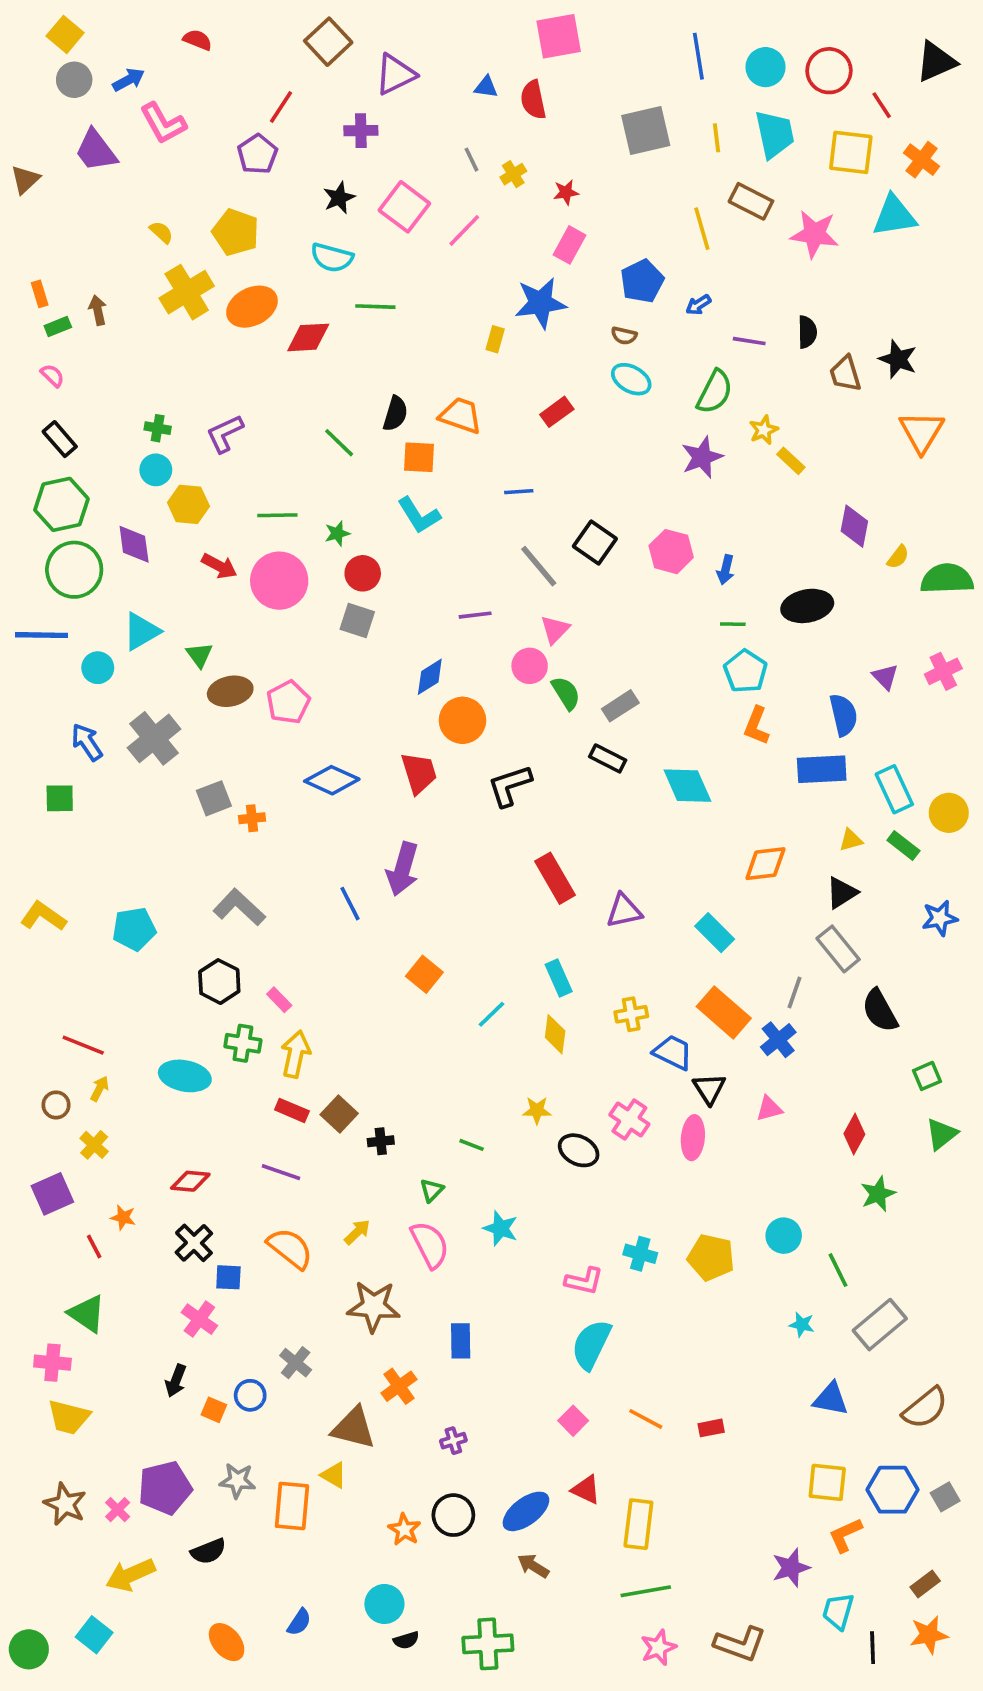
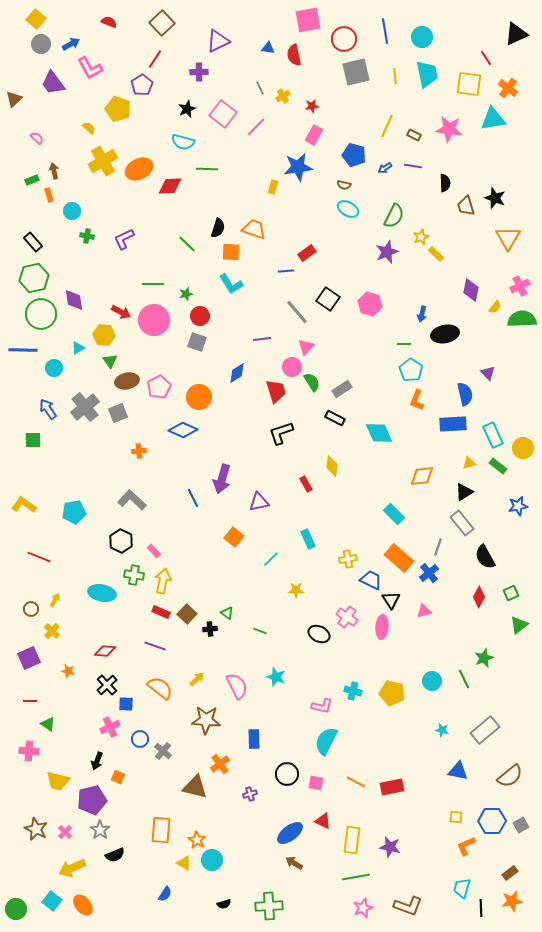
brown square: (328, 42) -> (162, 23), moved
red circle: (829, 71) -> (344, 39), moved
brown rectangle: (751, 201) -> (414, 135), moved, size x0.6
yellow line: (702, 229) -> (387, 126), turned 40
yellow pentagon: (236, 232) -> (118, 109), moved
blue pentagon: (642, 281) -> (354, 155), turned -30
orange rectangle: (40, 294) -> (49, 195), moved
purple line: (749, 341) -> (413, 166), moved
pink semicircle: (52, 376) -> (37, 138), moved
red rectangle: (557, 412) -> (307, 253), moved
cyan circle: (156, 470) -> (72, 211), moved
yellow hexagon: (188, 504) -> (104, 335), moved
blue arrow: (726, 570) -> (422, 314), moved
cyan triangle: (141, 631) -> (78, 348), size x0.6
pink cross: (943, 671) -> (520, 286), moved
orange circle: (462, 720) -> (199, 397), moved
red trapezoid: (419, 773) -> (276, 391), moved
gray square: (214, 798) -> (118, 413), moved
red rectangle: (555, 878) -> (306, 484), size x0.6
purple triangle: (624, 911) -> (259, 502), moved
yellow diamond: (555, 1034) -> (332, 466), moved
red line: (83, 1045) -> (39, 557), moved
yellow star: (537, 1110) -> (296, 590), moved
red diamond: (854, 1134) -> (479, 597), moved
green triangle: (432, 1190) -> (227, 613), moved, turned -40
red line: (94, 1247) -> (30, 701), moved, turned -64
green line: (838, 1270) -> (464, 679), moved
green triangle: (87, 1314) -> (48, 724), size x0.7
pink cross: (199, 1319) -> (110, 727), turned 30
blue circle: (250, 1395) -> (140, 739), moved
yellow trapezoid: (69, 1417) -> (58, 781), moved
pink square: (573, 1421) -> (316, 783), turned -35
red rectangle: (711, 1428) -> (392, 787), size x1.6
yellow triangle: (334, 1475) -> (184, 863), moved
gray star: (237, 1481) -> (100, 830), moved, turned 30
yellow square: (827, 1482) -> (456, 817), size x0.6
purple pentagon: (165, 1488) -> (92, 800), moved
black circle: (453, 1515) -> (287, 774), moved
orange star: (404, 1530) -> (197, 840), moved
purple star: (791, 1568) -> (390, 847), moved, turned 30
cyan circle: (384, 1604) -> (212, 860), moved
orange ellipse: (227, 1642) -> (83, 905), moved

